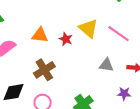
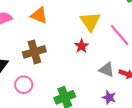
red star: (66, 39) -> (81, 46), moved
gray triangle: (106, 65) -> (107, 70), moved

